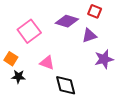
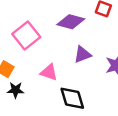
purple triangle: (89, 36) -> (82, 54), moved

